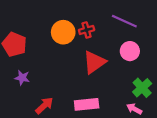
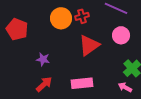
purple star: (22, 78) -> (43, 59), moved

